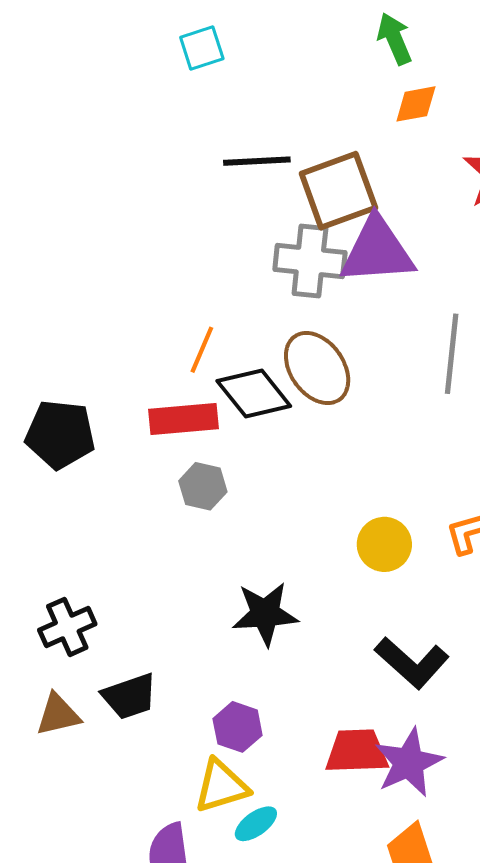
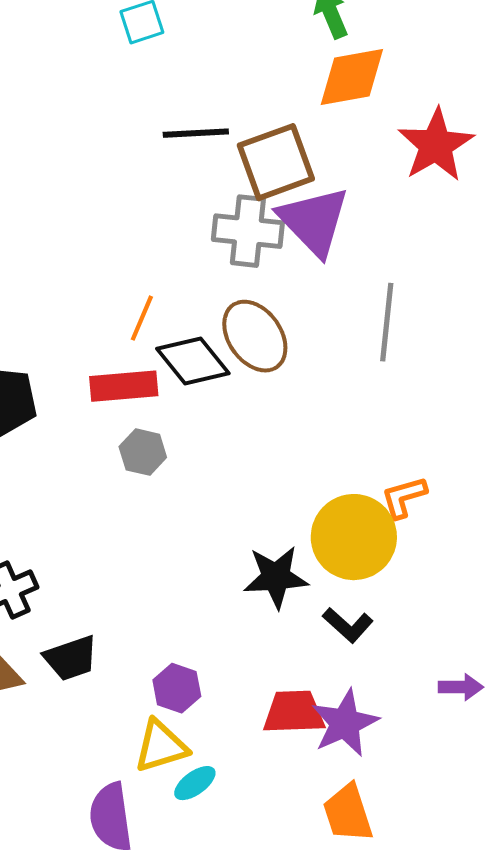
orange diamond: (416, 104) -> (352, 77), size x1.6
purple triangle: (377, 251) -> (314, 221), turned 50
yellow circle: (384, 544) -> (354, 537), moved, size x1.6
black star: (265, 614) -> (276, 577), moved
black L-shape: (412, 663) -> (348, 625), size x0.7

